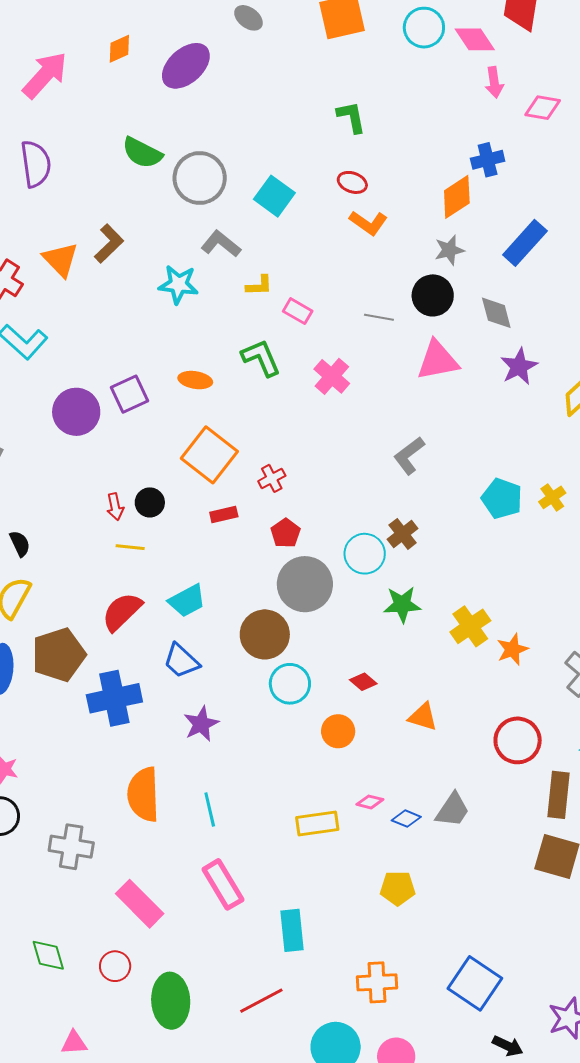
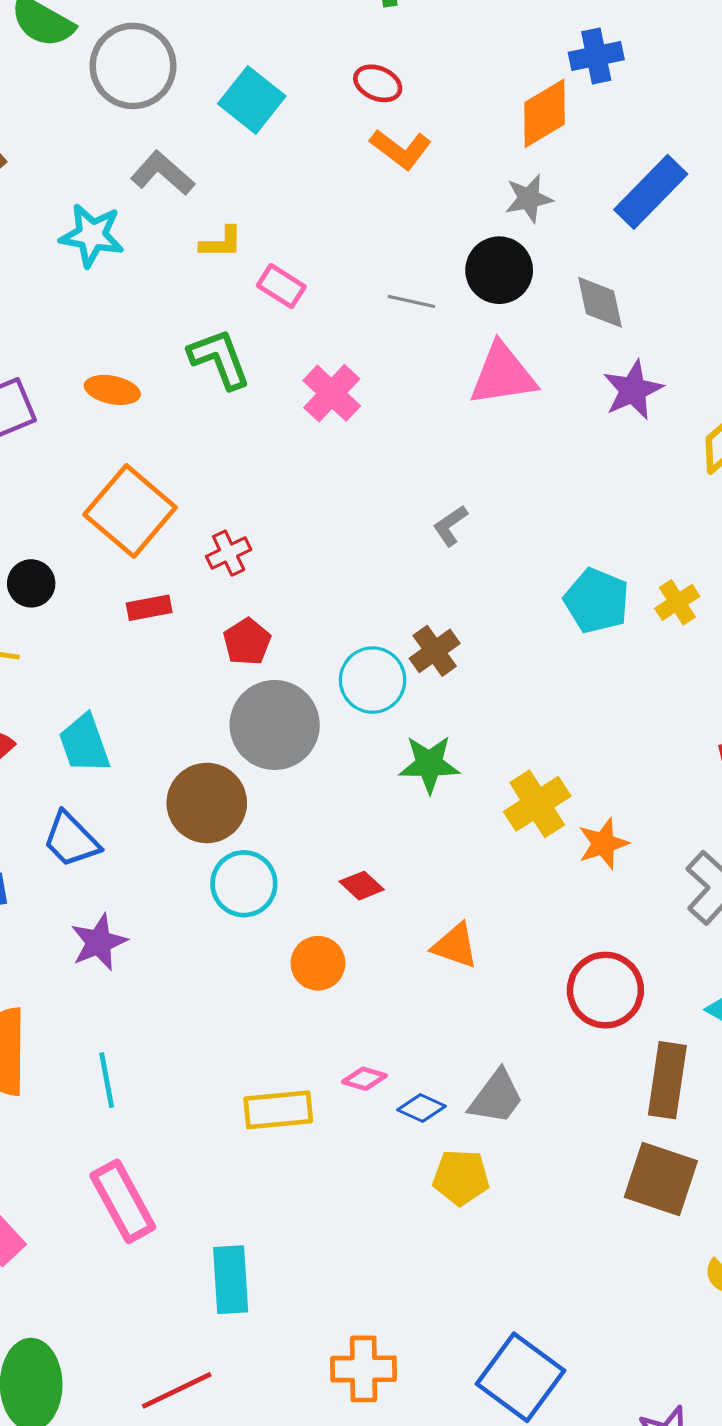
gray L-shape: (409, 456) -> (450, 526), size x0.7
cyan trapezoid: (187, 601) -> (84, 744), turned 96
yellow pentagon: (398, 888) -> (461, 1177), moved

